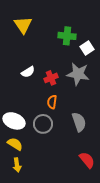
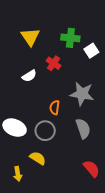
yellow triangle: (23, 25) -> (30, 37), moved
gray star: (78, 74) -> (82, 94), moved
red cross: (51, 78) -> (54, 63), moved, turned -32
yellow semicircle: (15, 144) -> (38, 158), moved

